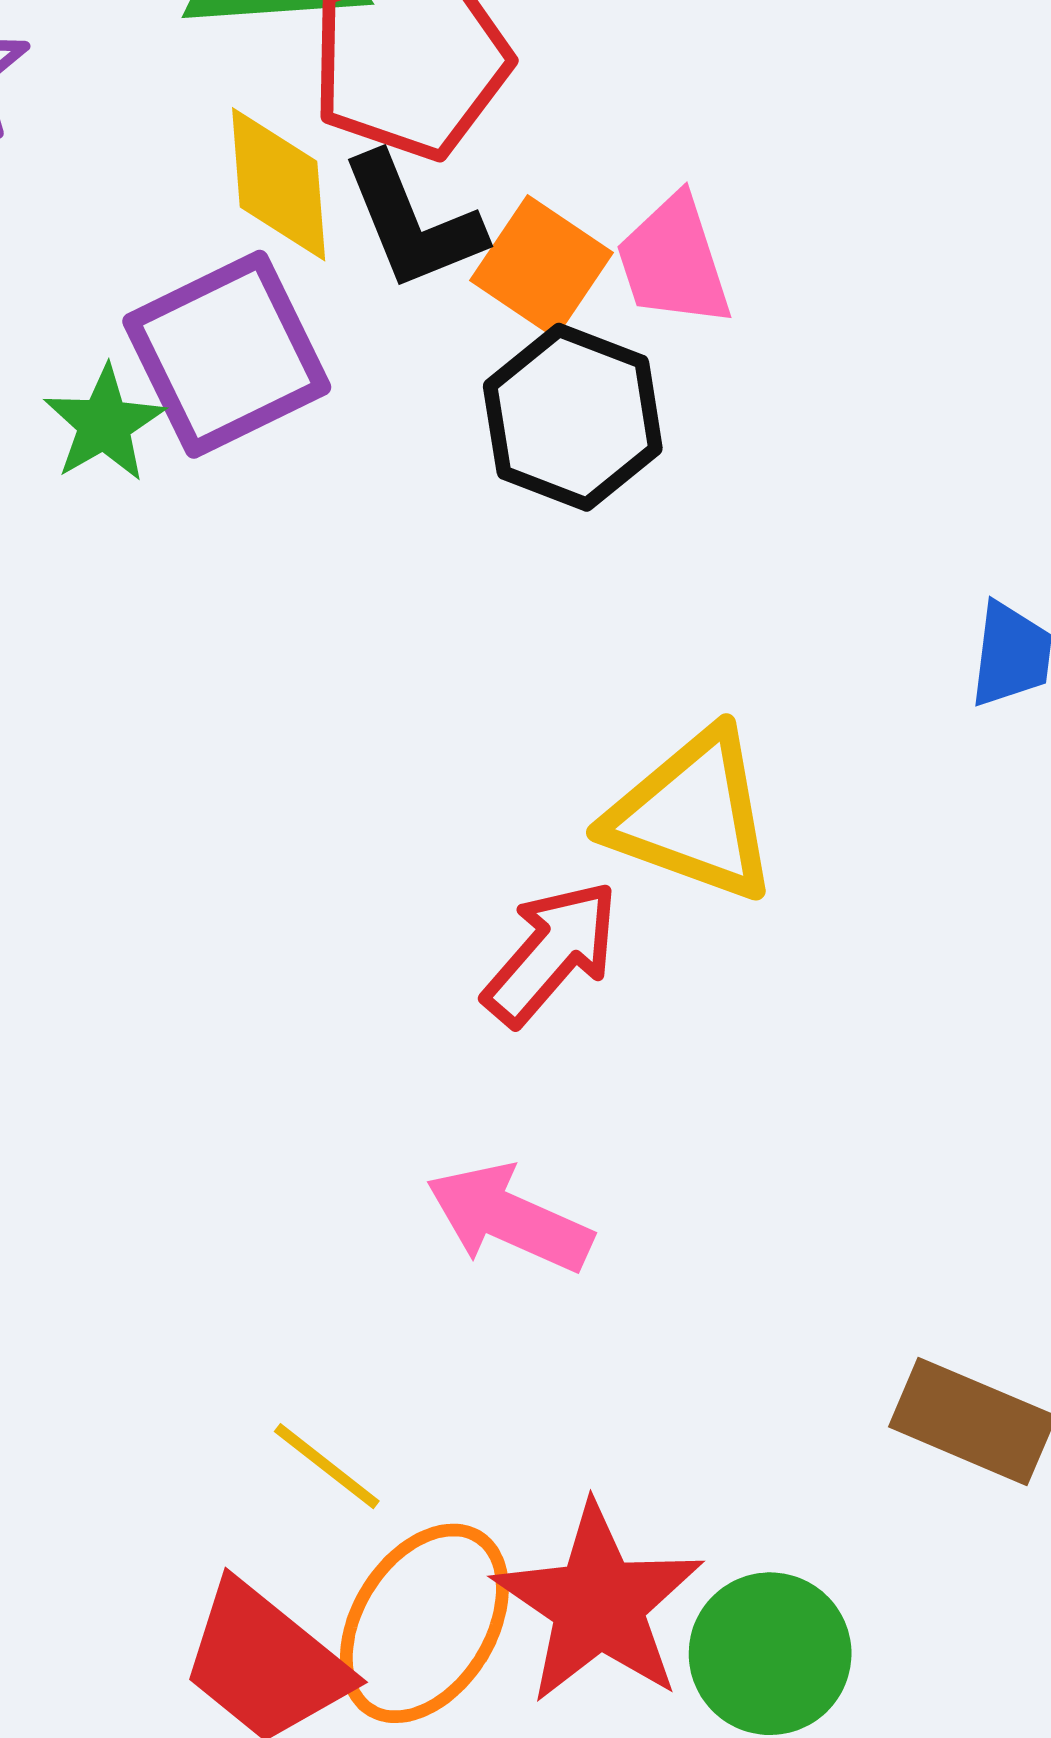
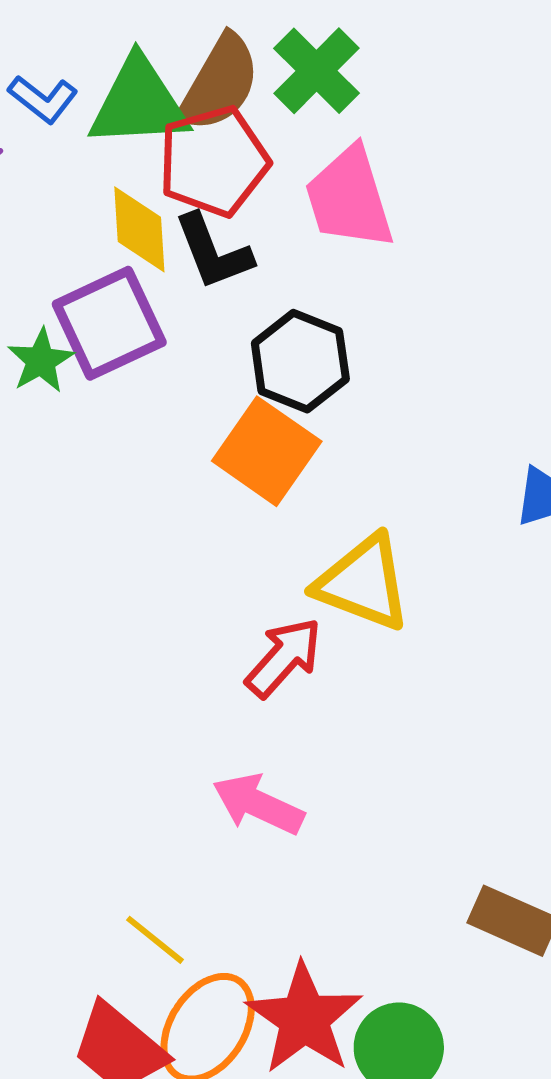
pink trapezoid: (674, 261) -> (349, 198), moved, size x1.4
orange square: (542, 266) -> (267, 451), moved, size x1.4

